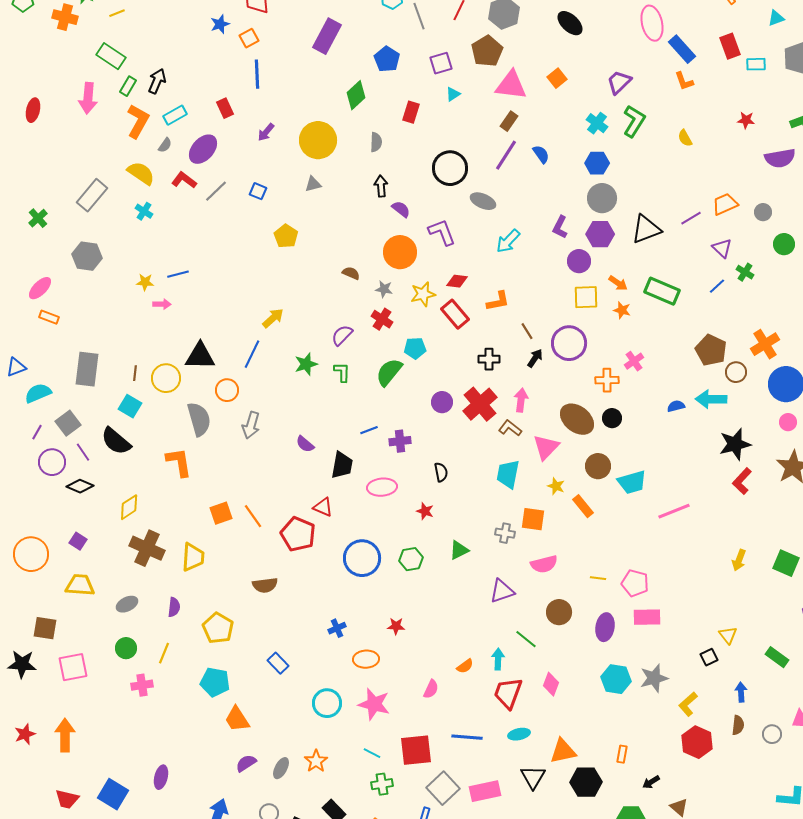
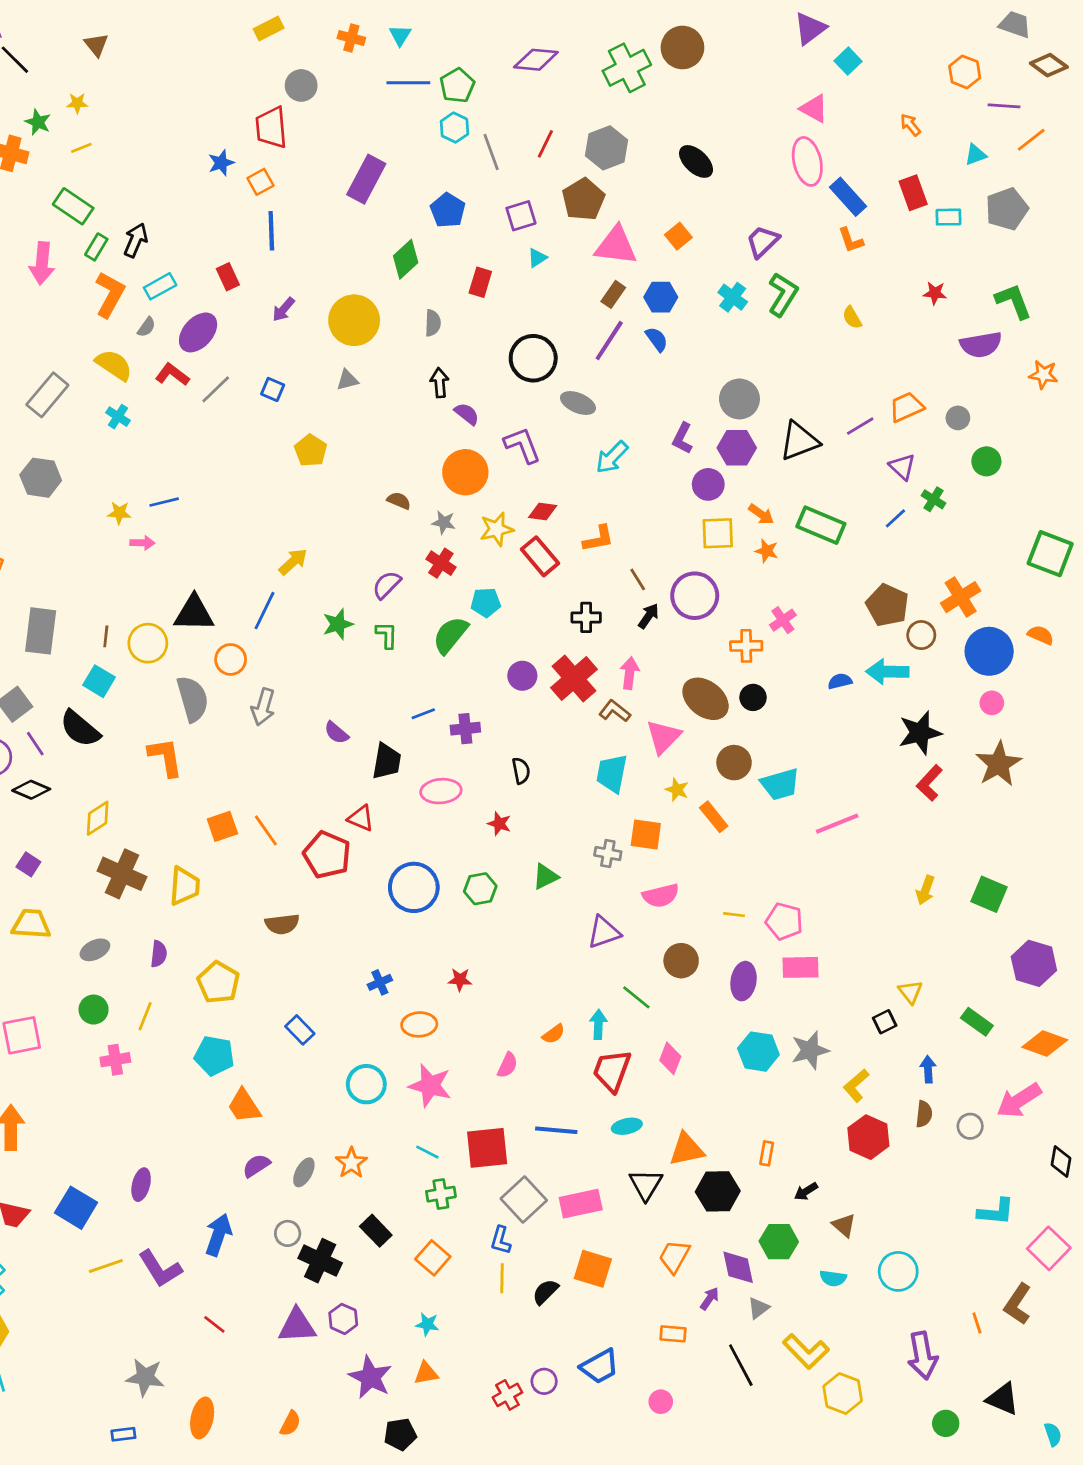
blue hexagon: (597, 163) -> (661, 297), moved

